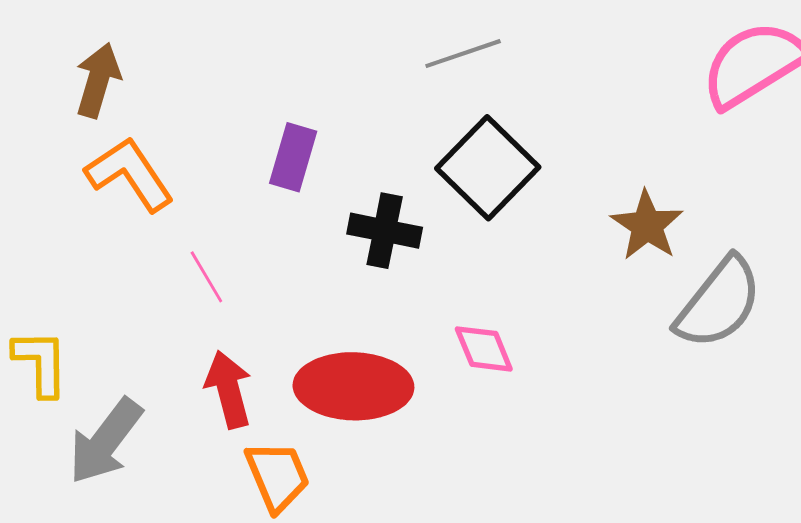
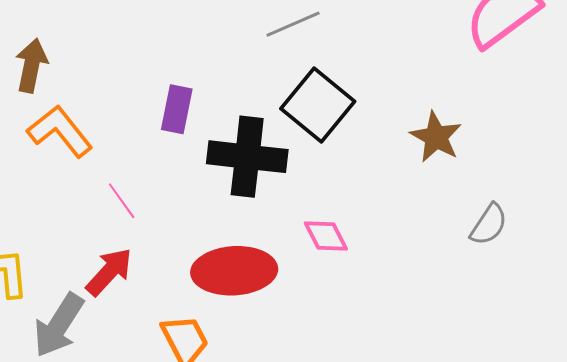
black cross: (385, 231) -> (247, 157), size x1.5
gray semicircle: (719, 303) -> (489, 225), moved, size x0.6
red arrow: (229, 389) -> (109, 272), moved, turned 62

